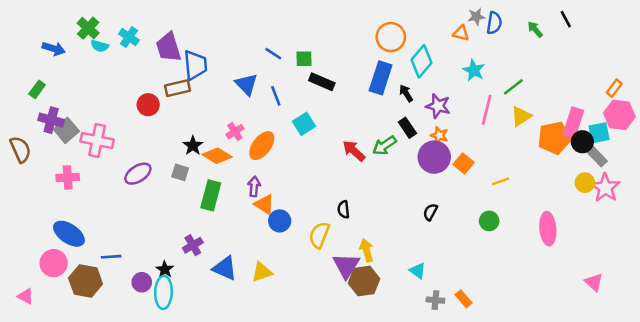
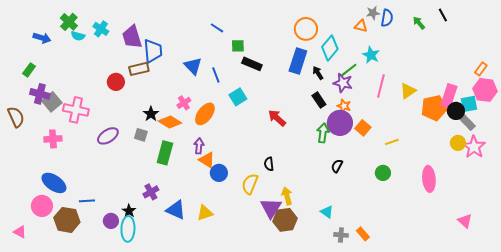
blue line: (273, 54) -> (217, 28), moved
green line: (513, 87) -> (349, 70), moved
green arrow: (384, 146) -> (323, 133), moved, turned 132

